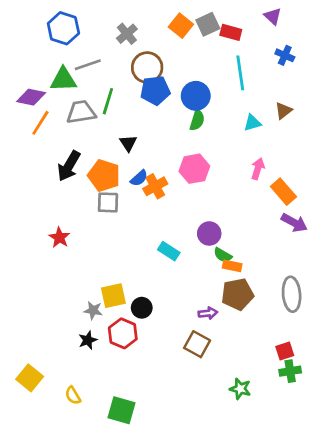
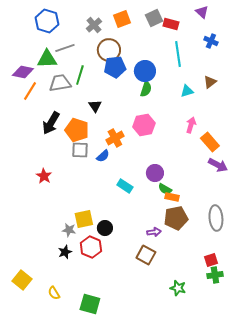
orange square: (181, 26) -> (122, 19), moved, turned 30
blue semicircle: (139, 178) -> (103, 156), moved

